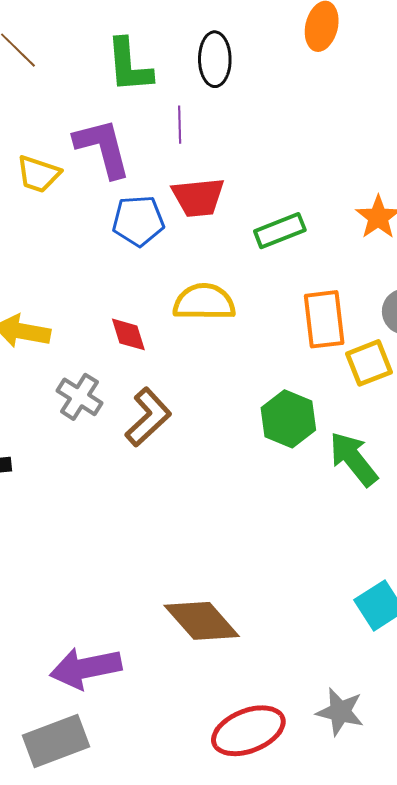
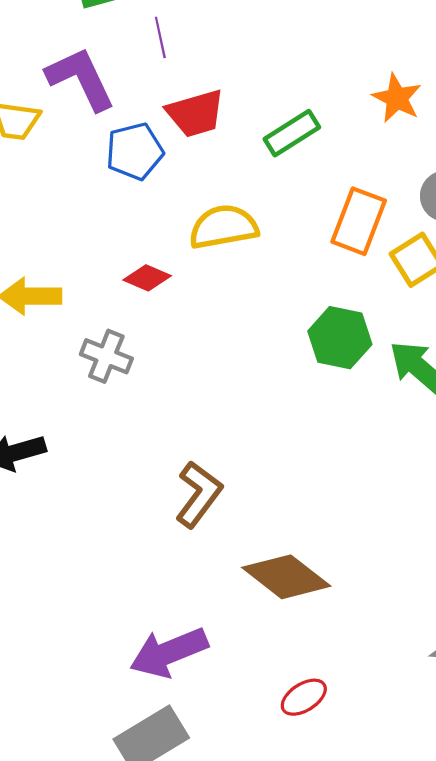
orange rectangle: (324, 319) -> (359, 221), turned 38
red diamond: (128, 334) -> (147, 278), turned -39
brown L-shape: (148, 417) -> (199, 494), moved
red ellipse: (248, 731) -> (304, 697), moved, size x0.6

